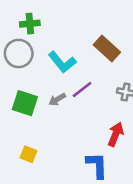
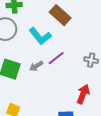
brown rectangle: (107, 48) -> (60, 15), moved

